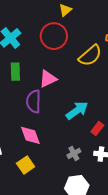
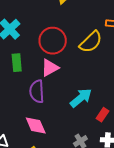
red circle: (54, 36) -> (53, 41), moved

